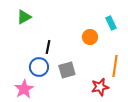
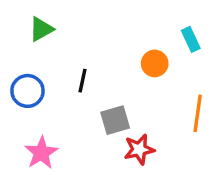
blue circle: (39, 67) -> (27, 91), moved
red star: (100, 87) -> (139, 149), moved

